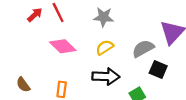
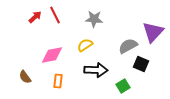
pink diamond: (63, 46) -> (52, 55), moved, turned -55
yellow semicircle: (105, 47) -> (85, 45), moved

